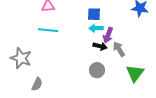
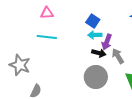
blue square: (94, 14) -> (93, 21), turned 32
gray circle: (97, 70) -> (96, 77), size x1.5

